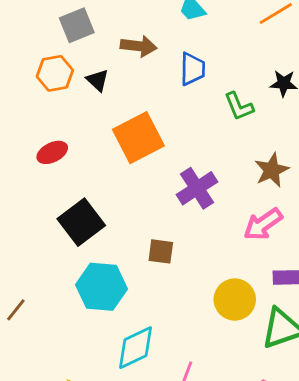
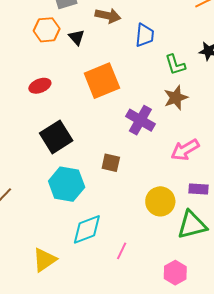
brown star: (272, 170) -> (176, 98), moved
purple cross: (197, 188) -> (140, 120), turned -32

